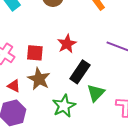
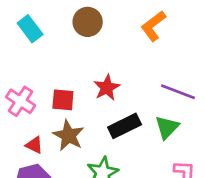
black rectangle: (80, 72) -> (125, 126), turned 30
green triangle: (96, 93) -> (167, 127), moved

